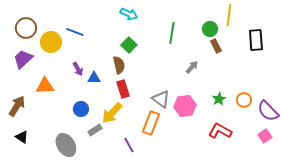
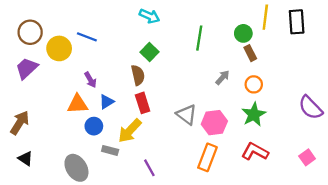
black rectangle: (256, 40) -> (297, 22), moved
blue triangle: (94, 78) -> (107, 102), moved, turned -32
orange triangle: (45, 86) -> (78, 104), moved
green star: (219, 99) -> (254, 115), size x1.5
orange circle: (244, 100) -> (254, 84), moved
purple semicircle: (268, 111) -> (311, 108), moved
orange rectangle: (151, 123) -> (207, 157), moved
gray rectangle: (95, 130) -> (110, 150), turned 48

